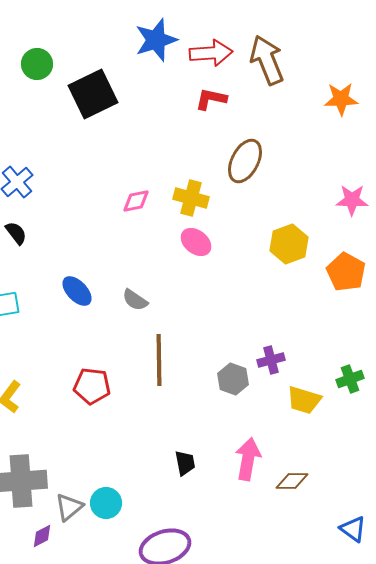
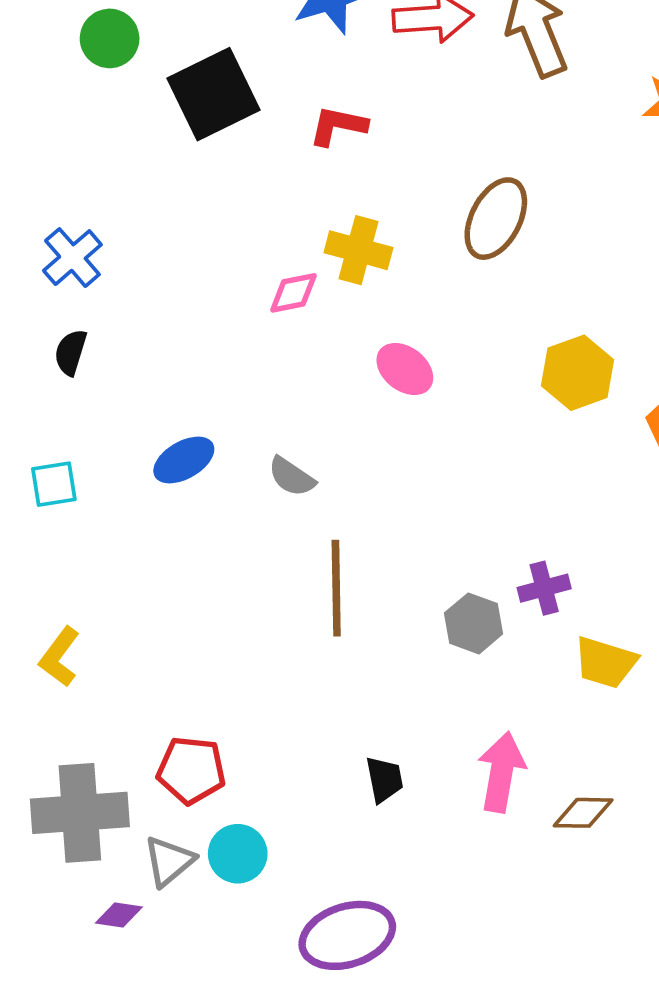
red L-shape: (211, 99) -> (338, 126), moved
yellow cross: (191, 198) -> (358, 250), moved
black semicircle: (16, 233) -> (71, 352), turned -125
blue ellipse: (77, 291) -> (184, 460), turned -76
red pentagon: (92, 386) -> (191, 770), moved
purple diamond: (42, 536) -> (119, 915), turned 35

